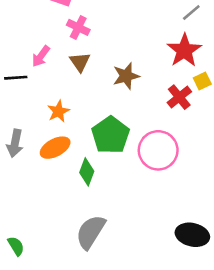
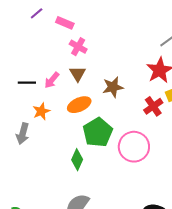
pink arrow: (41, 56) -> (52, 80), moved
orange star: (58, 111) -> (41, 111), moved
orange ellipse: (55, 148) -> (79, 105), moved

